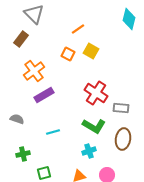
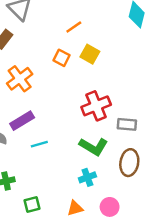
red cross: (96, 93) -> (96, 106), turned 35
purple rectangle: (44, 95) -> (22, 121), moved
cyan line: (53, 132) -> (39, 144), moved

